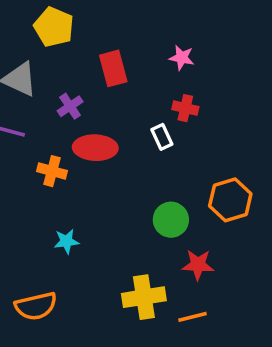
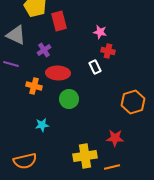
pink star: (182, 58) -> (100, 32), moved
red rectangle: (113, 68) -> (59, 21), moved
green circle: (171, 220) -> (69, 99), moved

